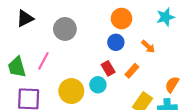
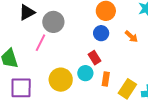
black triangle: (25, 18) -> (27, 12), moved
pink line: (43, 61) -> (41, 43), moved
orange rectangle: (132, 71) -> (106, 79), moved, turned -32

